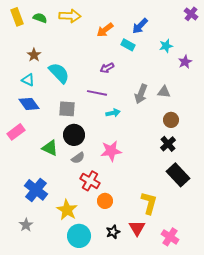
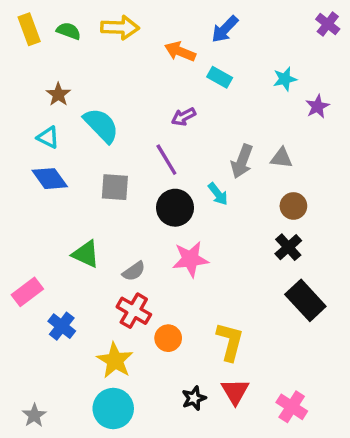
blue arrow: (140, 26) -> (225, 29), moved
orange arrow: (105, 30) -> (180, 51), turned 60
purple line: (97, 93) -> (166, 160), turned 48
cyan arrow: (113, 113) -> (218, 194), moved, turned 64
pink rectangle: (16, 132) -> (27, 292), moved
black circle: (74, 135) -> (175, 208), moved
red cross: (90, 181) -> (134, 311), moved
blue cross: (36, 190) -> (62, 326), size x0.7
orange circle: (105, 201) -> (168, 338), moved
yellow L-shape: (149, 203) -> (230, 342), moved
gray star: (26, 225) -> (34, 415), moved
cyan circle: (79, 236) -> (113, 409), moved

